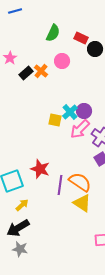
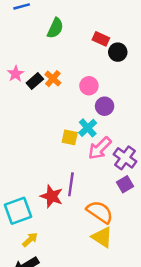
green semicircle: (53, 33) -> (55, 28), moved
pink star: (10, 58) -> (16, 74), moved
pink circle: (62, 61) -> (89, 86), moved
purple circle: (84, 111) -> (105, 106), moved
purple line: (60, 185) -> (71, 184), moved

